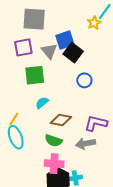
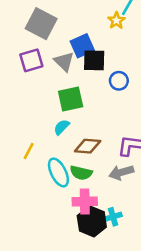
gray square: (34, 19) -> (41, 24), turned 30
black square: (73, 53) -> (94, 60), turned -30
green square: (35, 75) -> (71, 99), moved
blue circle: (84, 80) -> (119, 81), moved
cyan ellipse: (16, 137) -> (58, 172), moved

